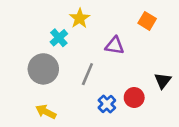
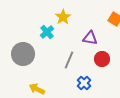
gray circle: (43, 69) -> (23, 54), moved
red circle: (134, 98) -> (102, 59), moved

